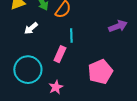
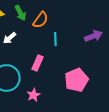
cyan line: (71, 35) -> (55, 39), moved

